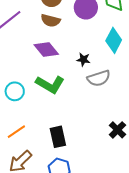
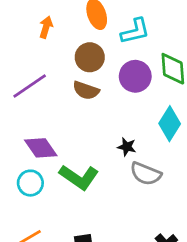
purple diamond: (46, 50) -> (41, 148), moved
gray semicircle: (99, 78) -> (146, 174), turned 35

